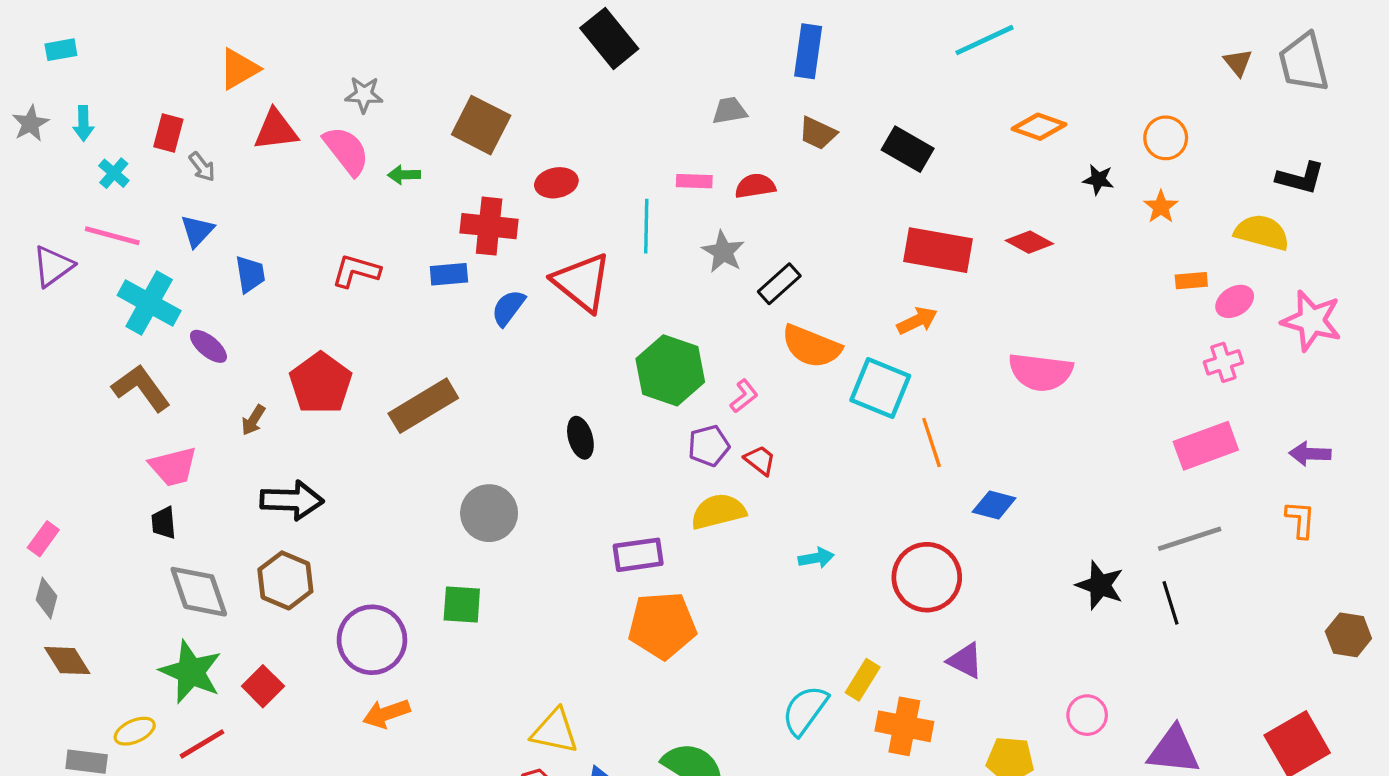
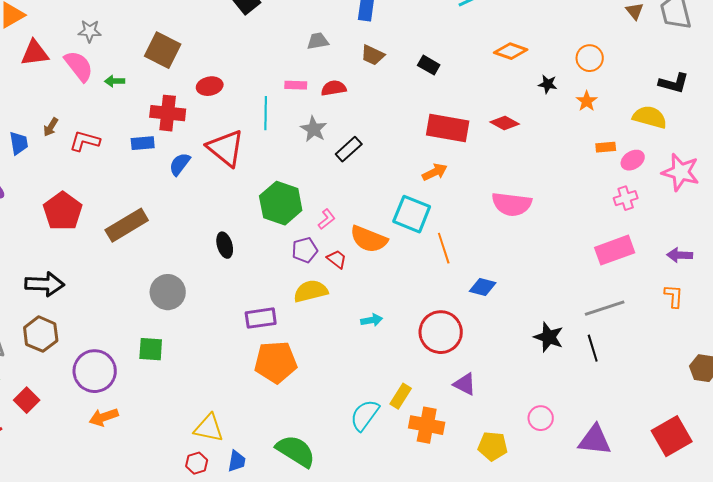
black rectangle: (908, 149) -> (429, 65), size x0.7
orange semicircle: (811, 346) -> (369, 239), moved
brown arrow: (253, 420) -> (51, 127), moved

